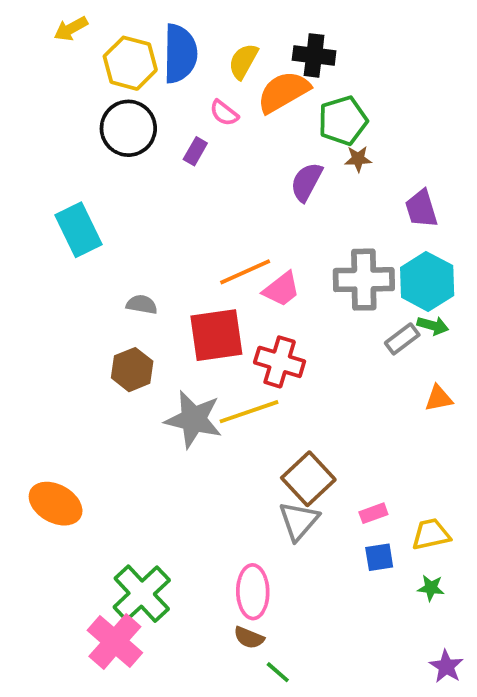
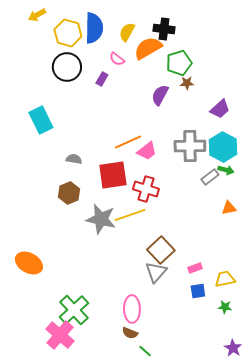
purple trapezoid: (421, 209) -> (220, 109), turned -115

